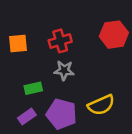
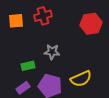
red cross: (60, 41) -> (43, 16), moved
orange square: (18, 44) -> (16, 21), moved

